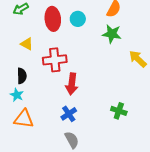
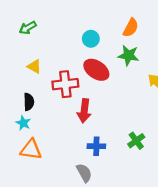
red ellipse: (53, 19) -> (96, 70), moved, turned -50
green cross: (119, 111) -> (136, 141), turned 35
blue cross: (69, 114) -> (96, 146), moved, turned 35

